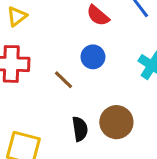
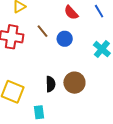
brown line: (64, 80) -> (42, 31), moved

